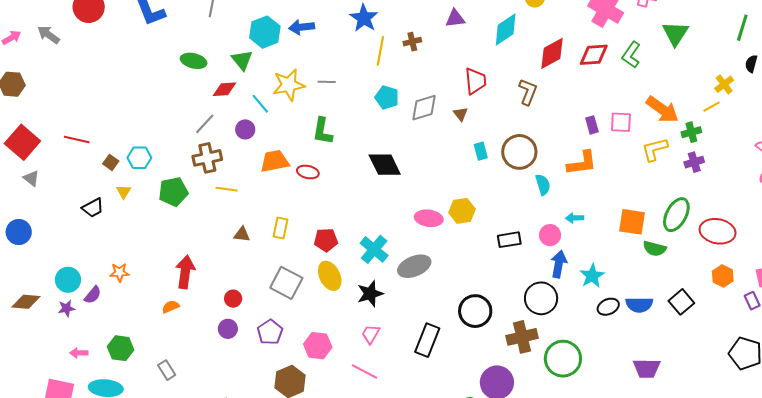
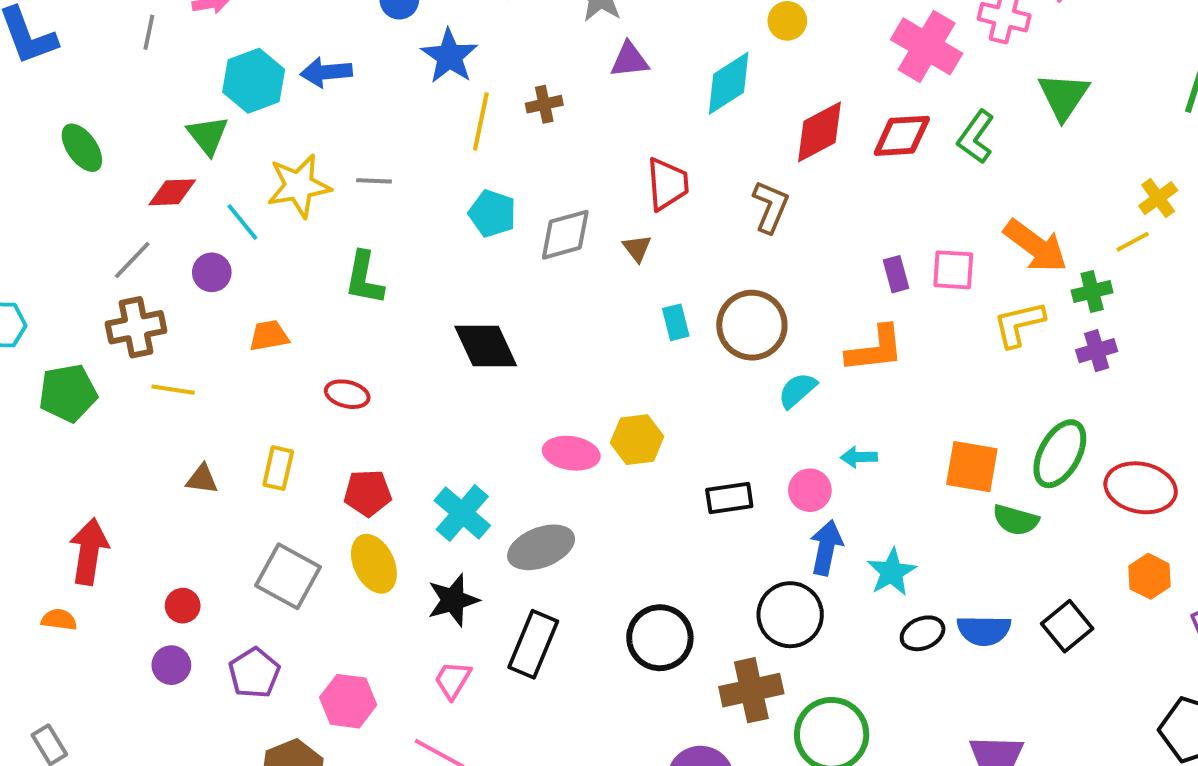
green ellipse: (194, 61) -> (82, 148), moved, turned 40
orange trapezoid: (275, 161) -> (269, 336), size x0.7
red ellipse: (308, 172) -> (347, 394), moved
cyan semicircle: (543, 185) -> (797, 390), turned -115
orange semicircle: (171, 307) -> (59, 620), turned 30
black rectangle: (427, 340) -> (533, 644), moved

